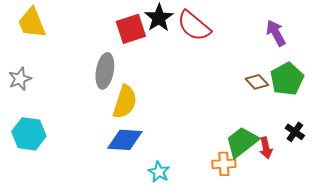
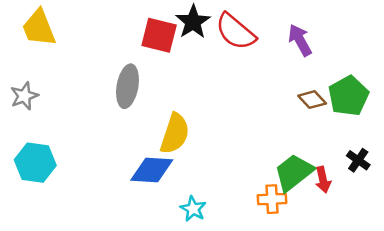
red square: (131, 29) -> (159, 35), turned 32
purple arrow: (276, 33) -> (300, 40), moved
yellow semicircle: (125, 102) -> (175, 134), moved

